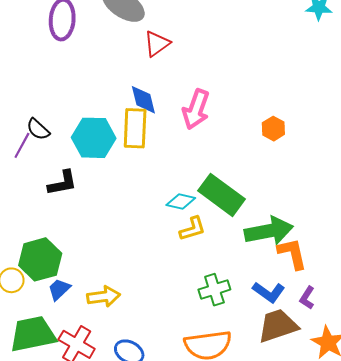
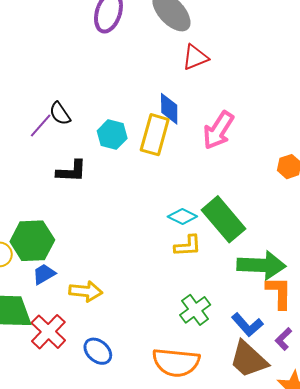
cyan hexagon: (94, 138) -> (112, 135), size x0.7
green cross: (214, 290) -> (195, 310), turned -32
brown trapezoid: (278, 326) -> (249, 359), turned -132

